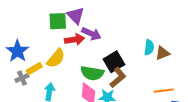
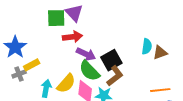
purple arrow: (91, 34) -> (86, 54), moved
yellow semicircle: (56, 58) -> (66, 83), moved
green semicircle: (92, 73) -> (89, 71), turned 35

